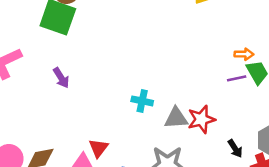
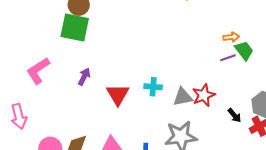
purple arrow: (61, 78) -> (84, 77), turned -114
red triangle: (98, 148) -> (118, 94), moved, size x1.4

